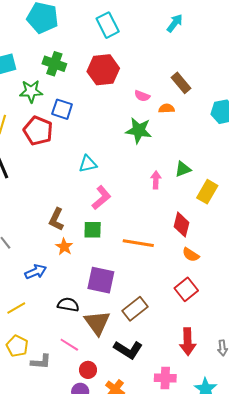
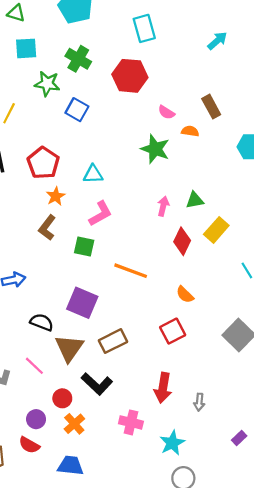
red pentagon: (38, 131) -> (43, 163), moved
red diamond: (182, 225) -> (182, 241), moved
orange star: (64, 247) -> (56, 196), moved
red circle: (88, 370) -> (62, 398), moved

